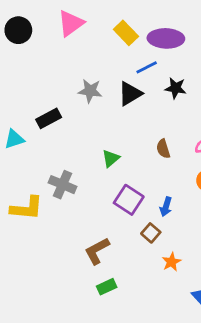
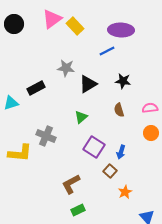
yellow rectangle: (126, 33) -> (75, 26), moved
black star: (176, 88) -> (123, 81), moved
black triangle: (130, 94) -> (88, 84), moved

